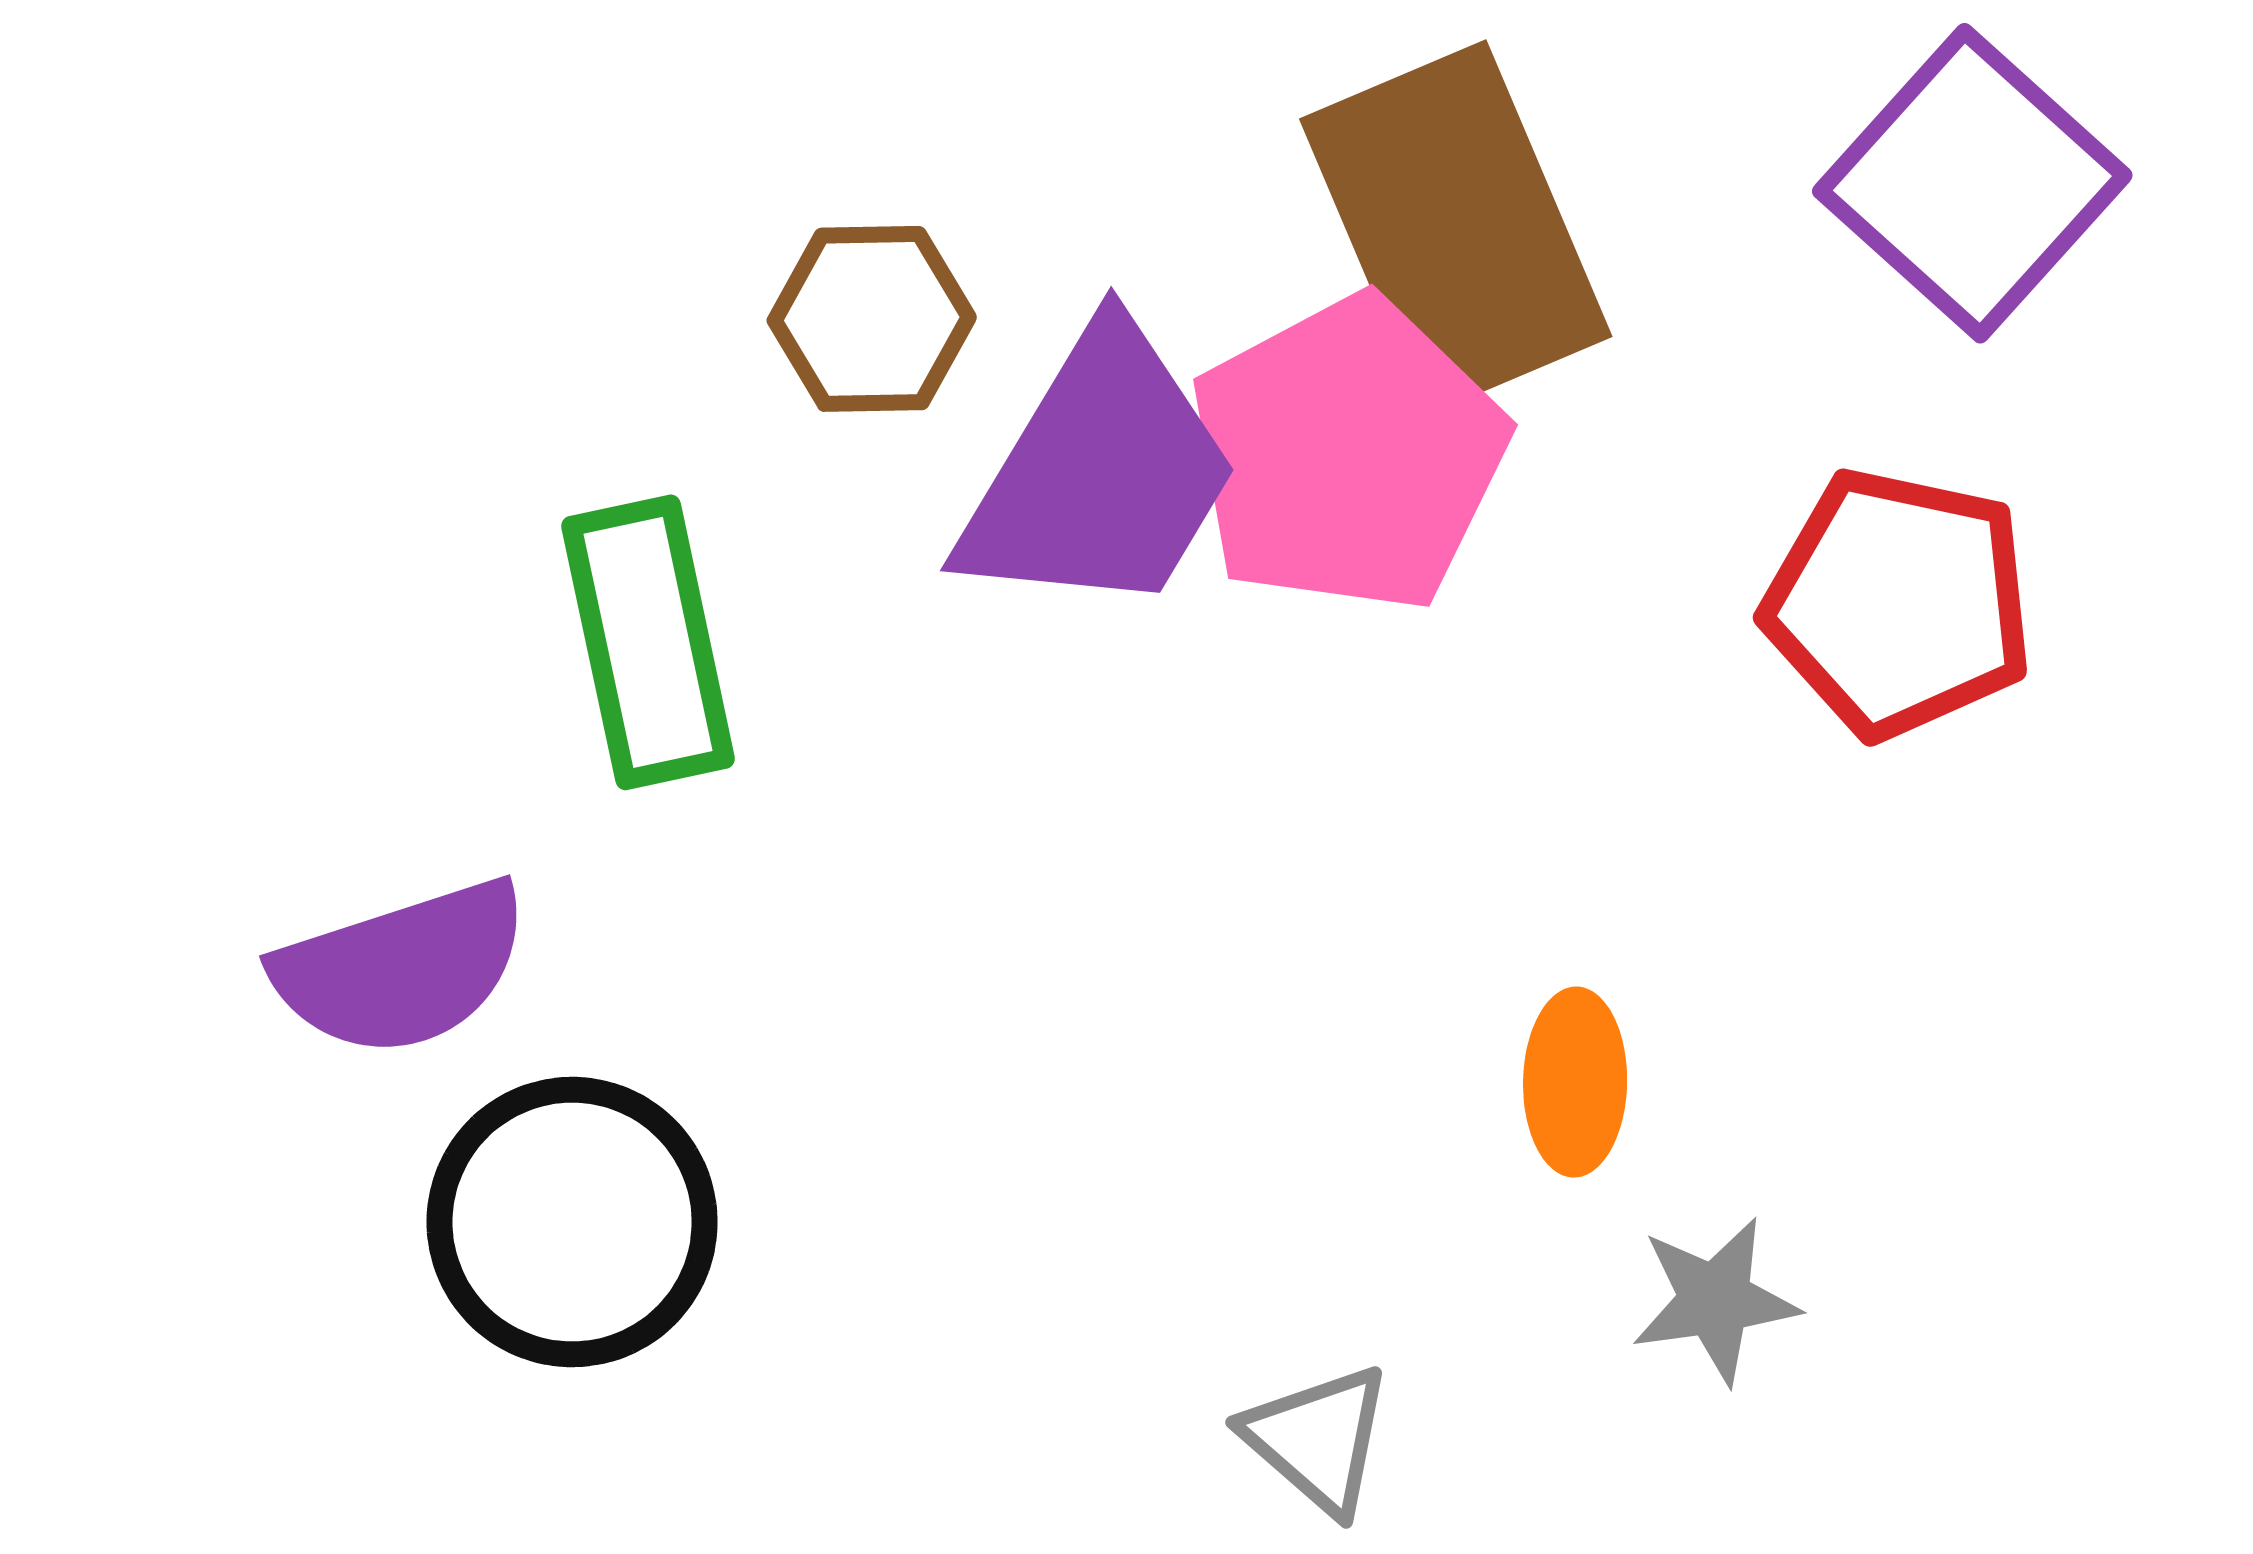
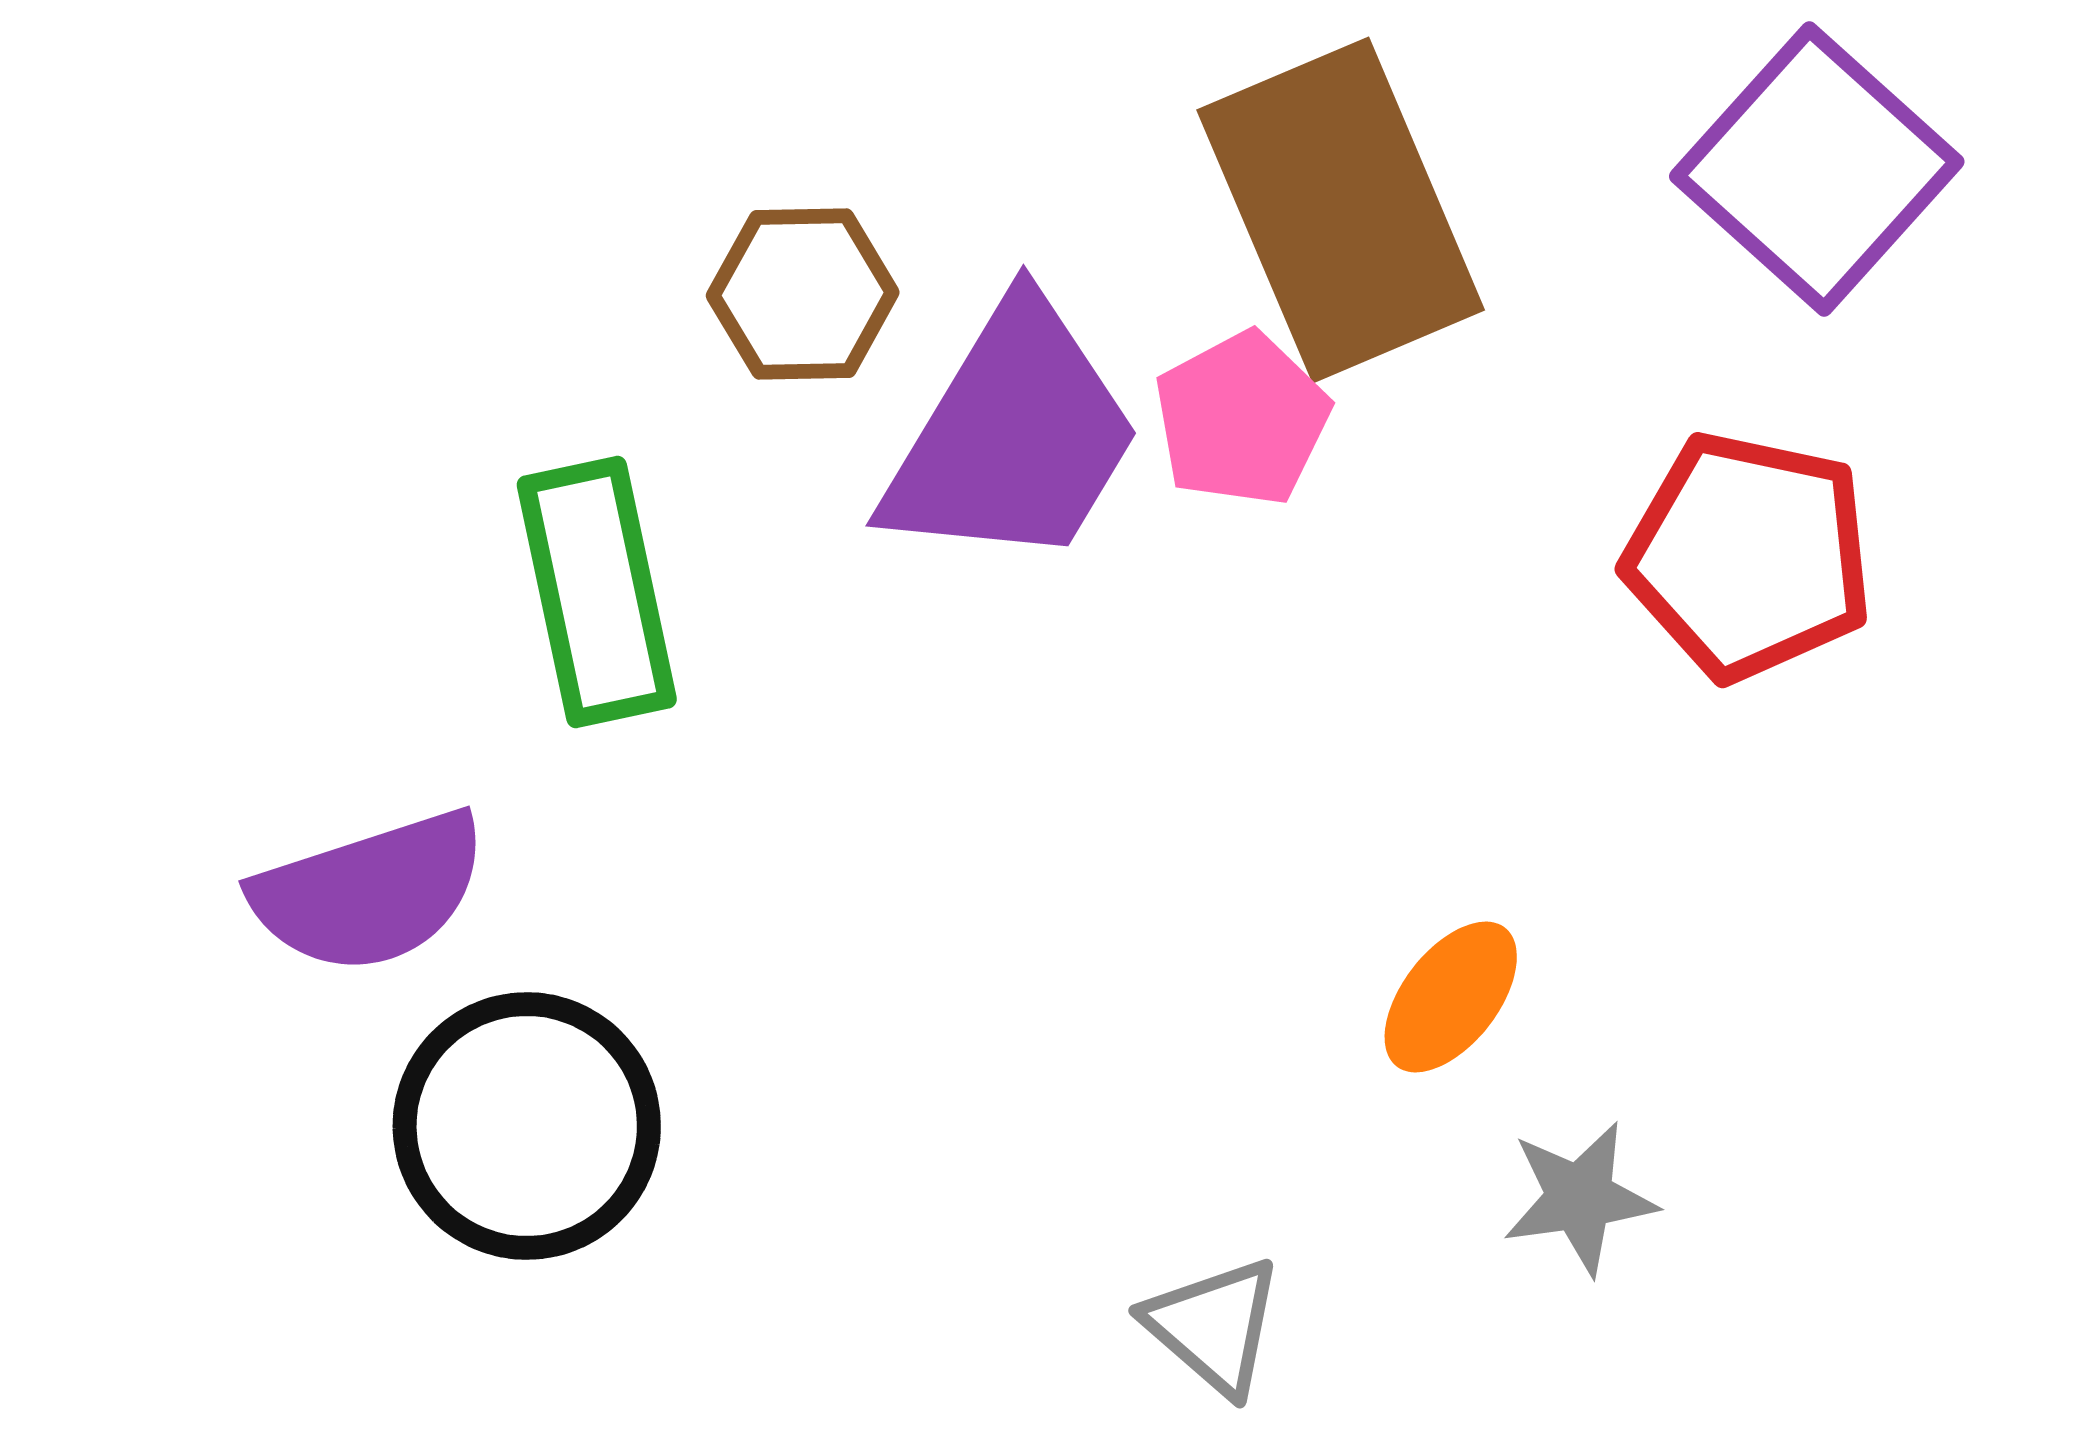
pink pentagon: (1348, 455) -> (1242, 419), size x0.6
orange ellipse: (1575, 1082) -> (1451, 997), turned 37

